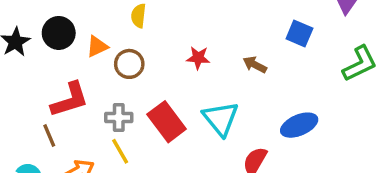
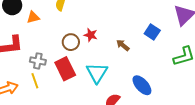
brown circle: (129, 64) -> (71, 42), moved
blue ellipse: (299, 125) -> (142, 85), turned 60

